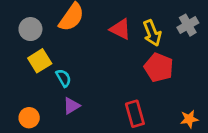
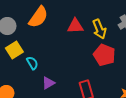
red triangle: (120, 29) -> (75, 26), turned -30
purple triangle: (71, 106) -> (48, 83), moved

